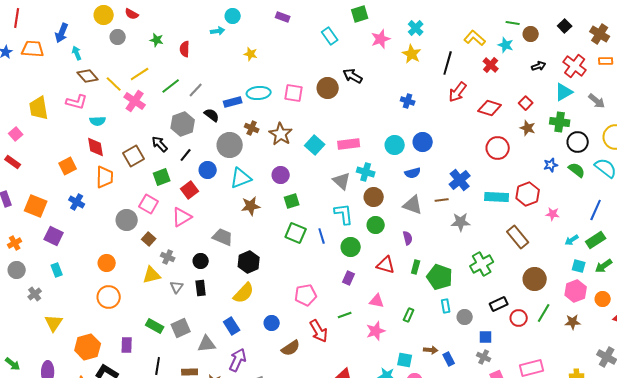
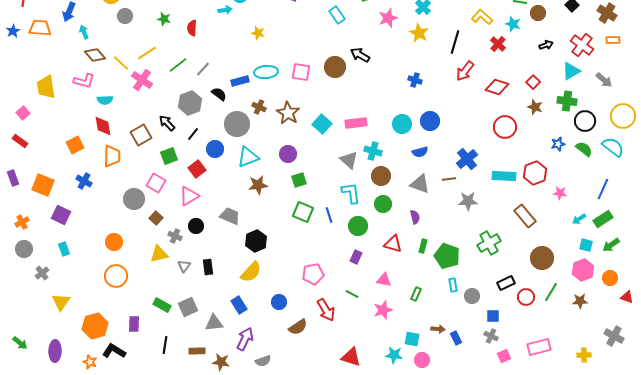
black circle: (201, 261) -> (196, 226), moved
green line: (345, 315) -> (352, 294), turned 48

